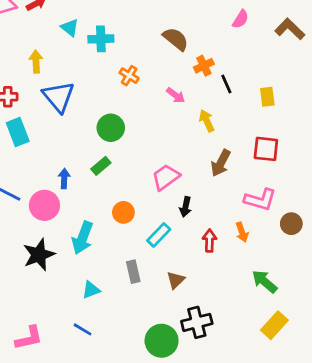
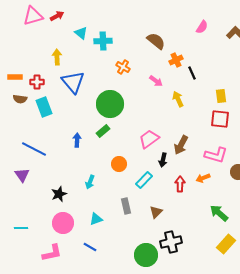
yellow rectangle: (267, 97) -> (221, 96), moved
green circle: (111, 128) -> (110, 104), size x1.4
brown arrow: (221, 163) -> (181, 145), moved
pink circle: (44, 205) -> (63, 223), moved
orange arrow: (242, 232) -> (203, 178), turned 88
cyan arrow: (83, 238) -> (90, 182), size x0.6
black star: (39, 255) -> (59, 194), size x0.7

